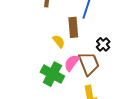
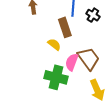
black cross: (103, 44) -> (93, 15), moved

